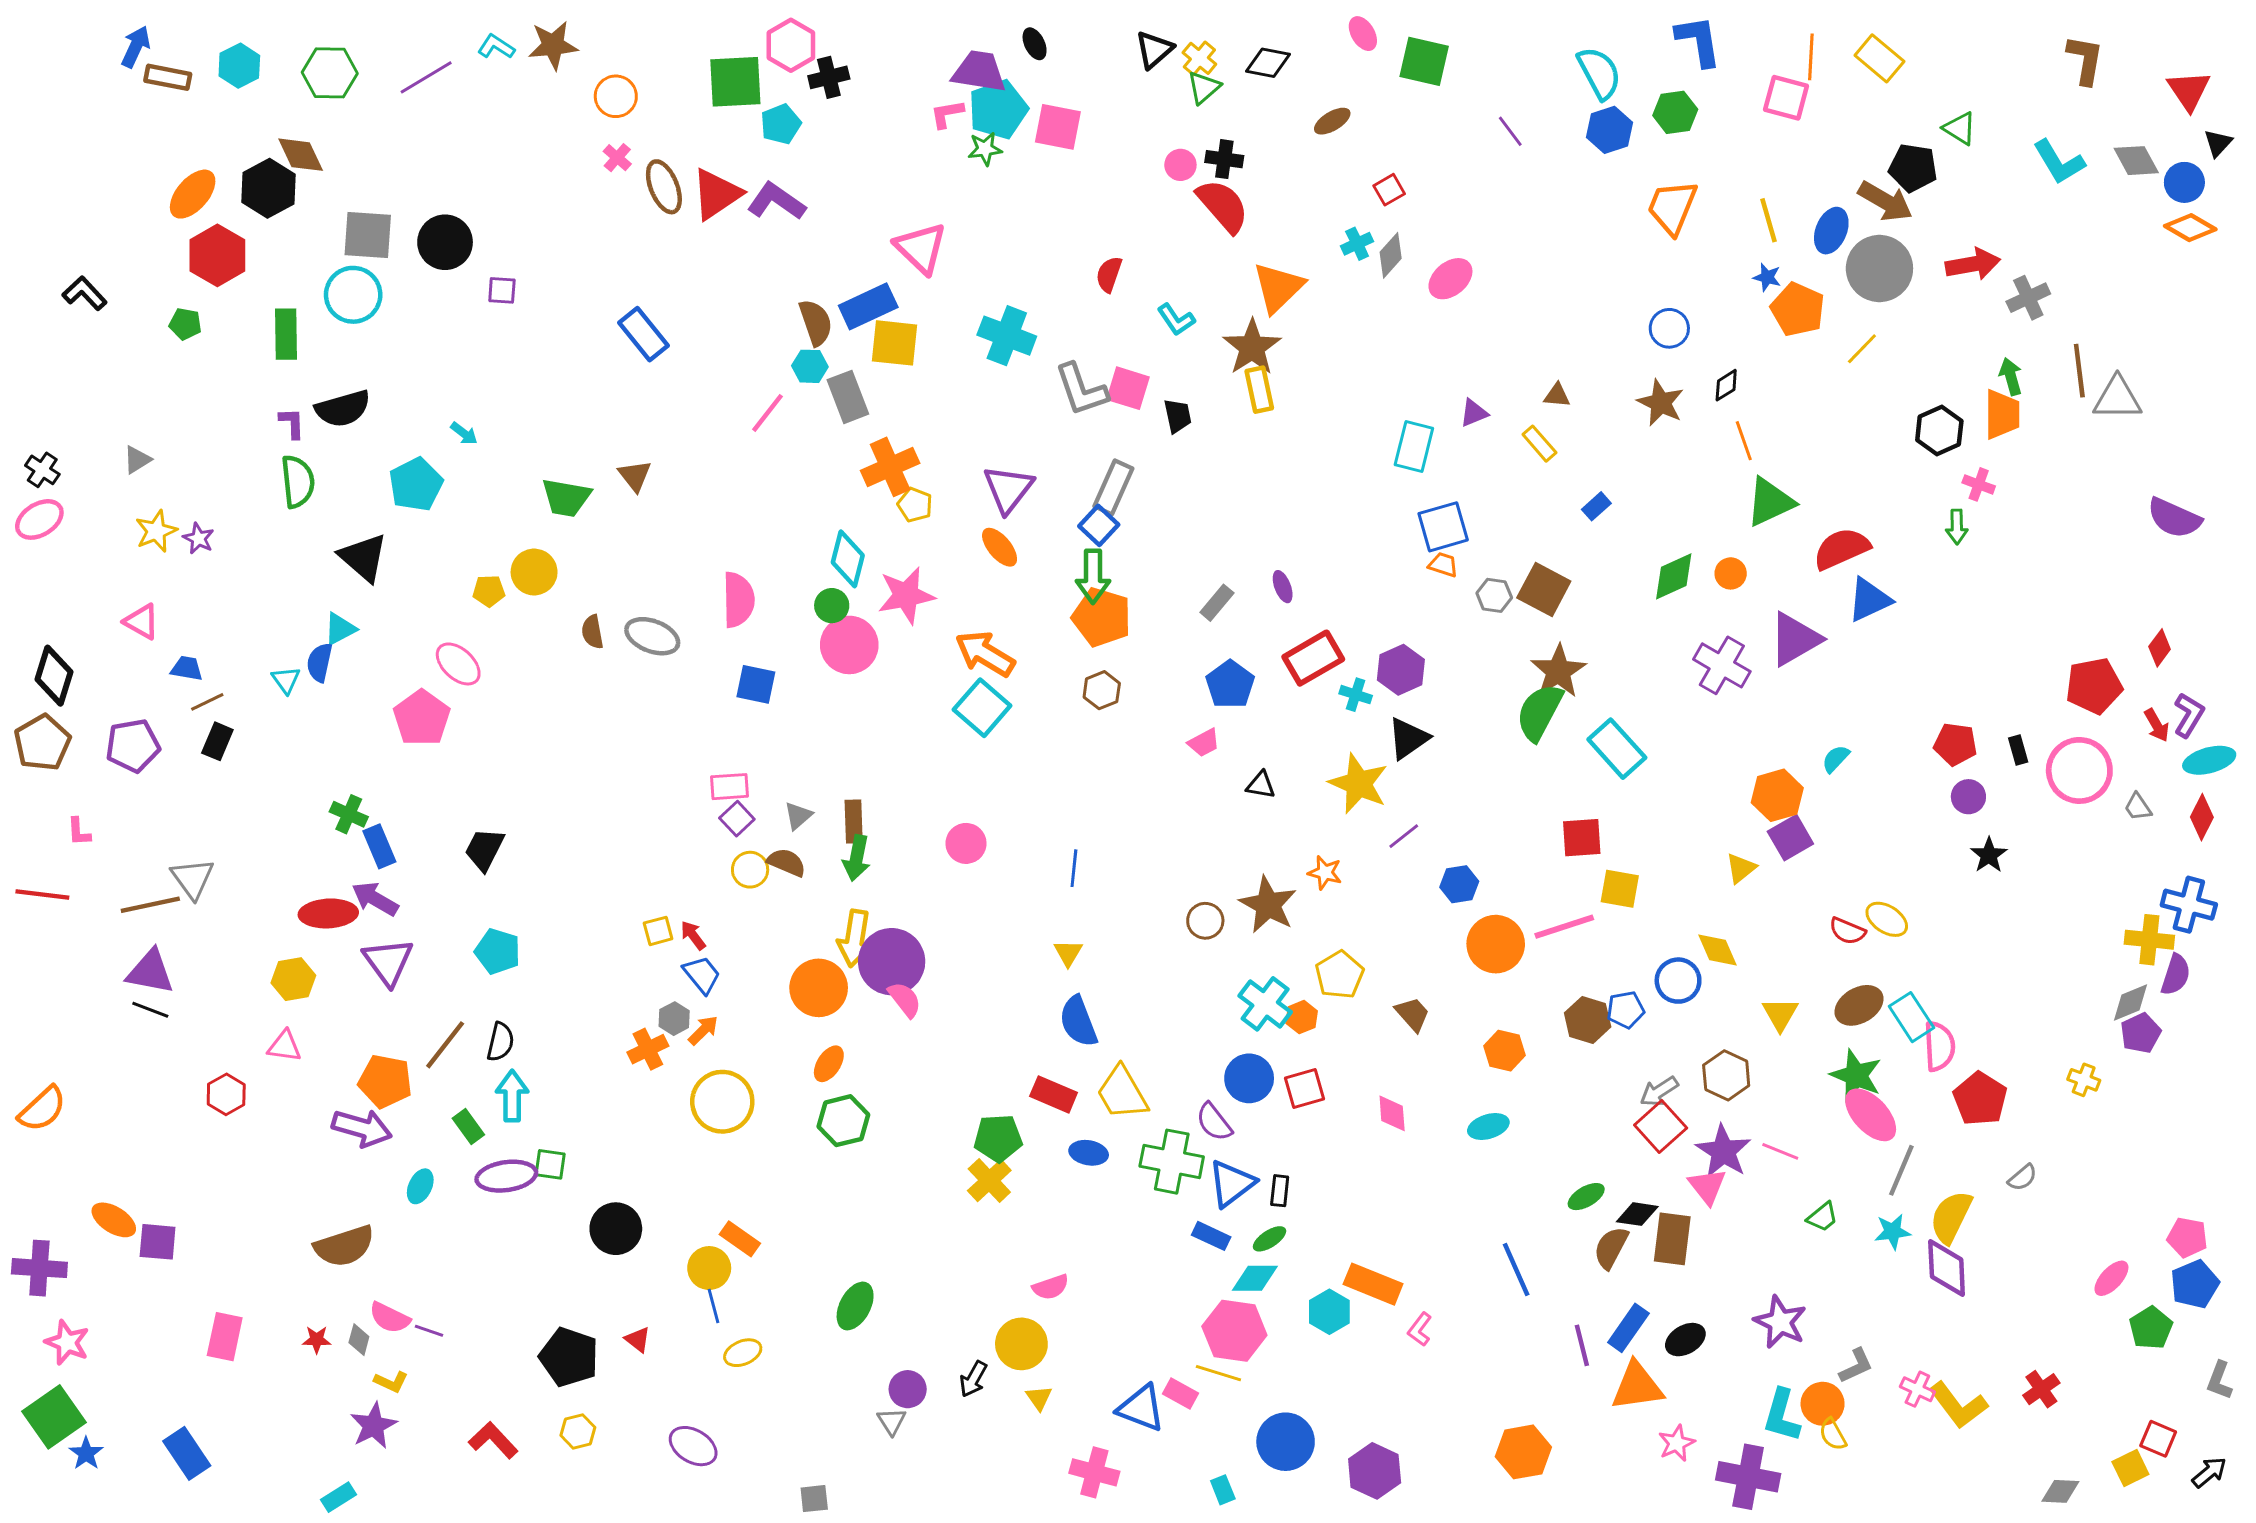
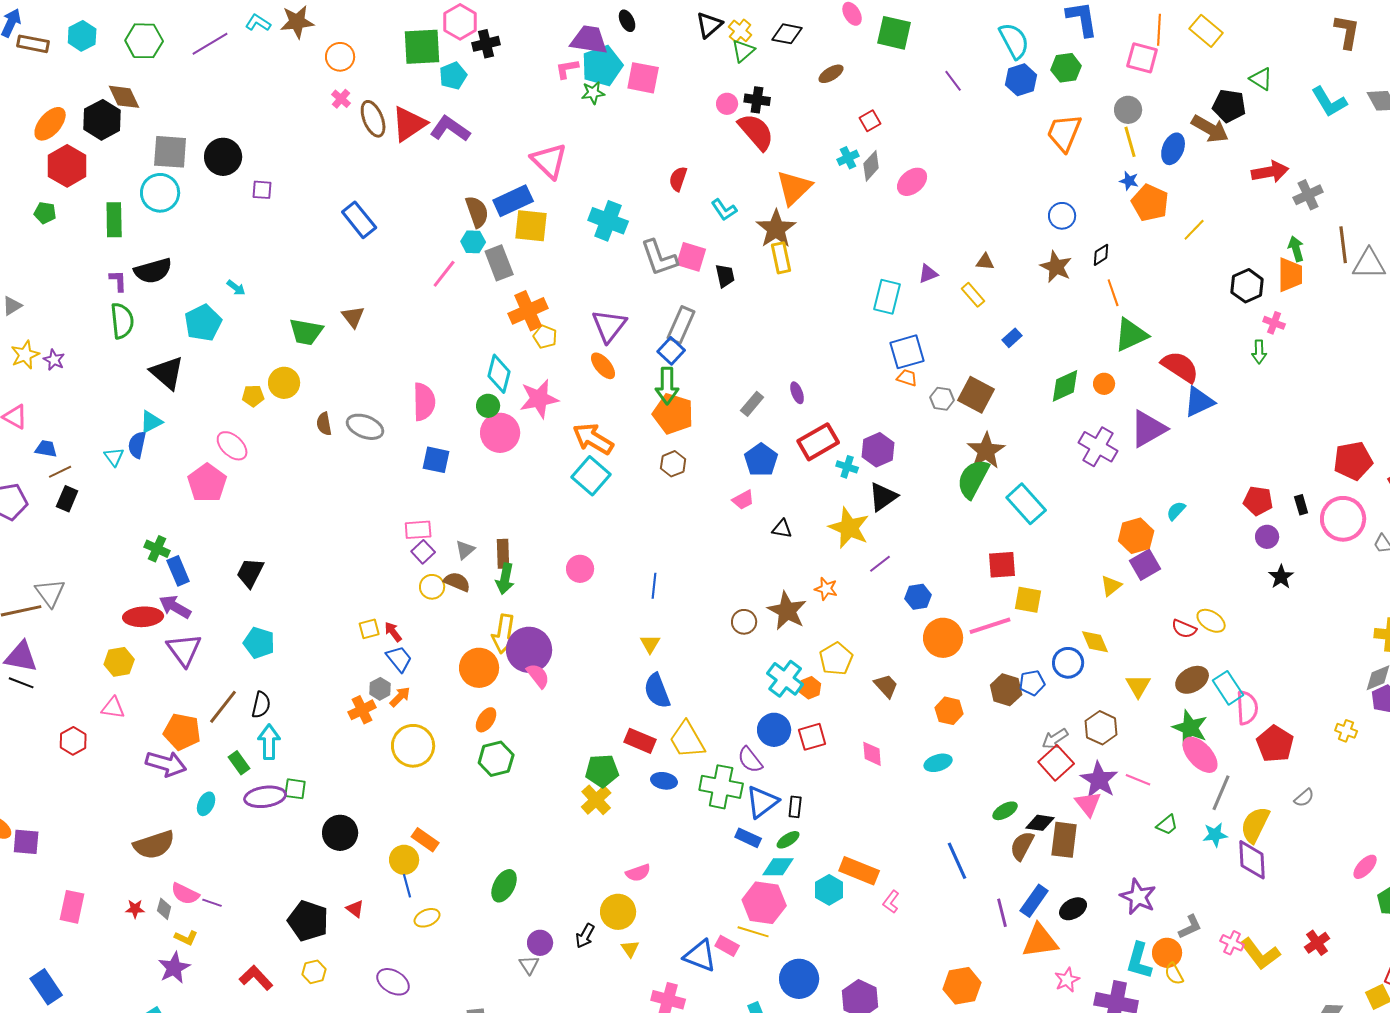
gray circle: (1879, 268) -> (1128, 110), moved, size x0.6
red semicircle: (1842, 549) -> (1180, 367), turned 57

